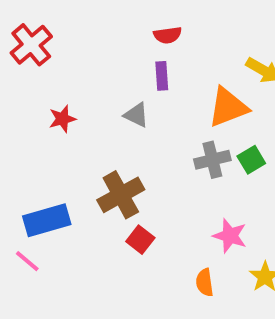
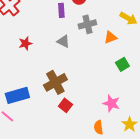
purple rectangle: (162, 76) -> (61, 10), moved
orange triangle: (228, 107) -> (110, 37), size x0.6
gray cross: (212, 160) -> (87, 24), moved

